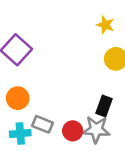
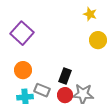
black rectangle: (104, 106) -> (65, 76), moved

